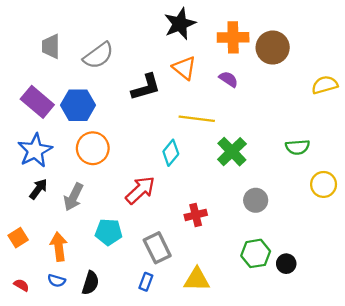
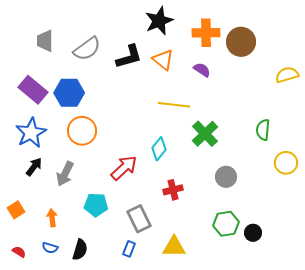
black L-shape: (146, 87) -> (129, 57), moved
green semicircle: (298, 147) -> (263, 130), turned 100
cyan diamond: (171, 153) -> (159, 149), moved
orange arrow: (59, 247) -> (52, 218), size x0.7

